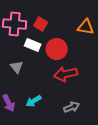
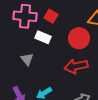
red circle: (57, 49) -> (79, 38), moved

